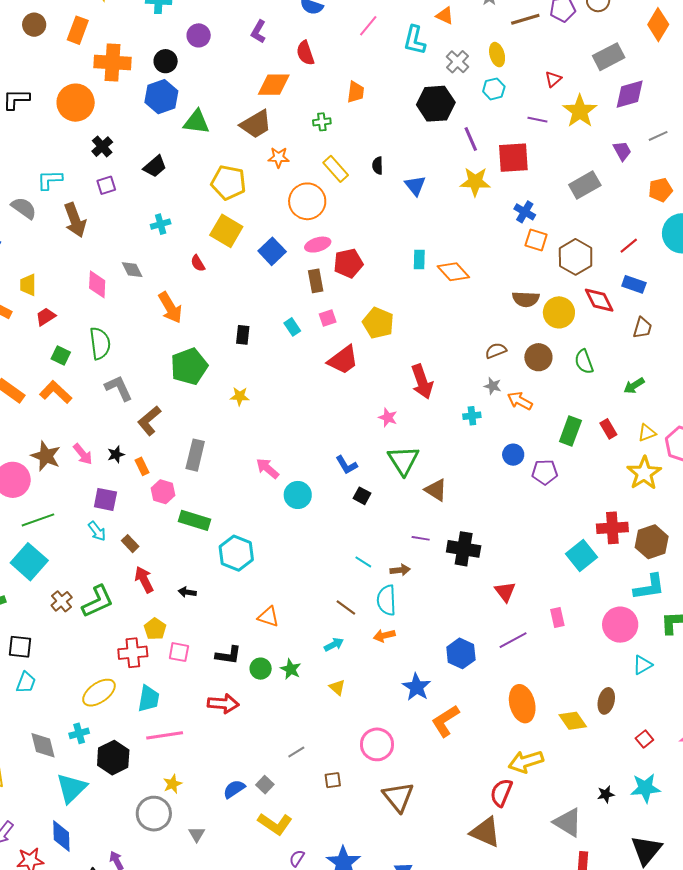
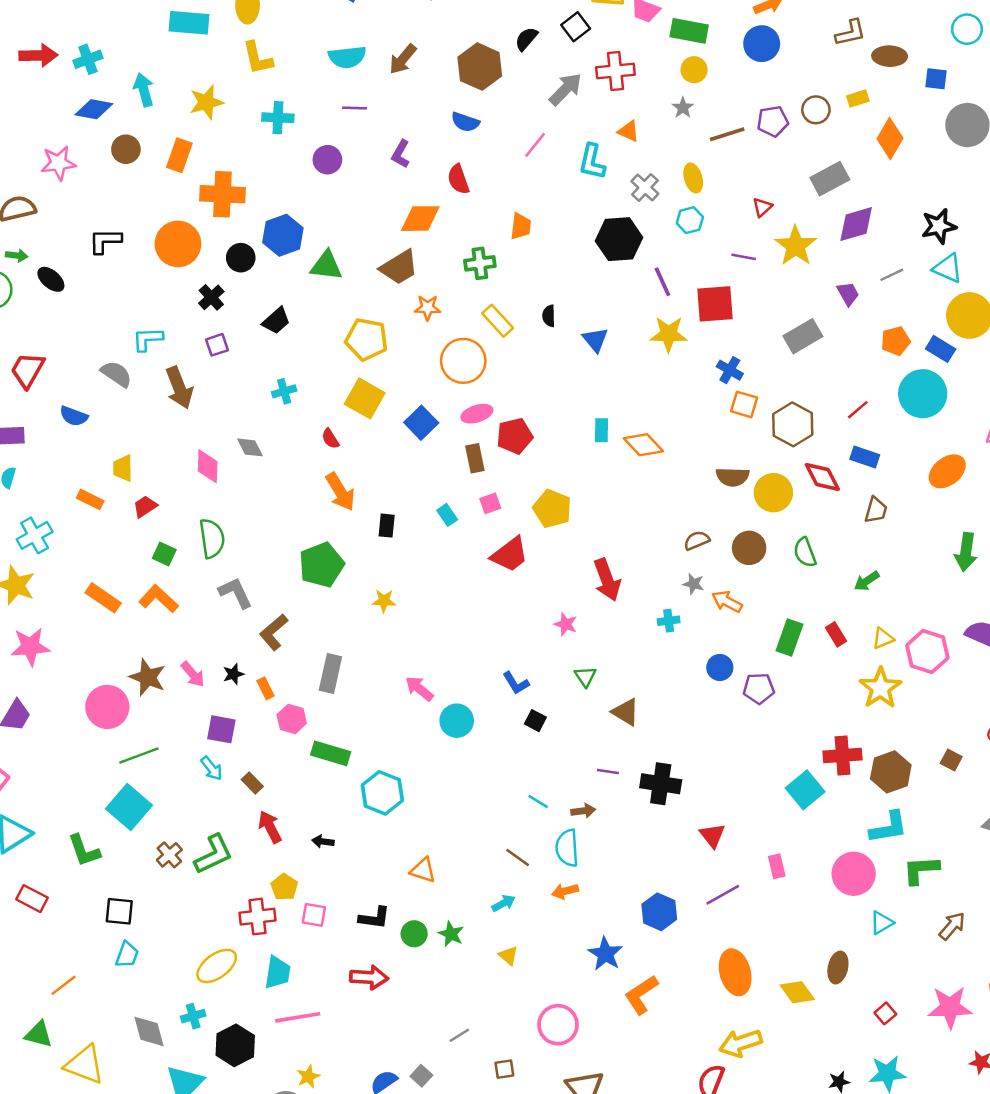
black circle: (166, 61) -> (241, 258), moved
green cross: (322, 122) -> (480, 263), size x1.4
orange arrow: (170, 308) -> (340, 492), moved
green triangle: (403, 460) -> (585, 676), size x0.6

